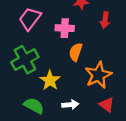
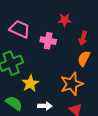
pink trapezoid: (30, 19) -> (20, 29), turned 70
orange semicircle: (76, 52) -> (84, 59), moved

